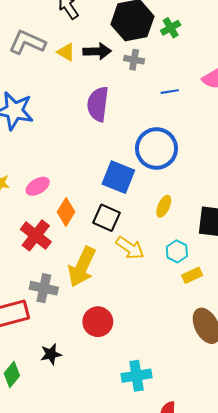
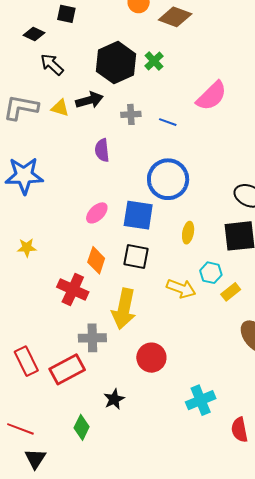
gray cross: (134, 60) -> (131, 114), moved
blue line: (170, 92) -> (168, 122), turned 42
purple semicircle: (98, 104) -> (102, 150), size x0.7
pink ellipse: (38, 186) -> (97, 213), moved
yellow arrow: (130, 248) -> (181, 289), moved

